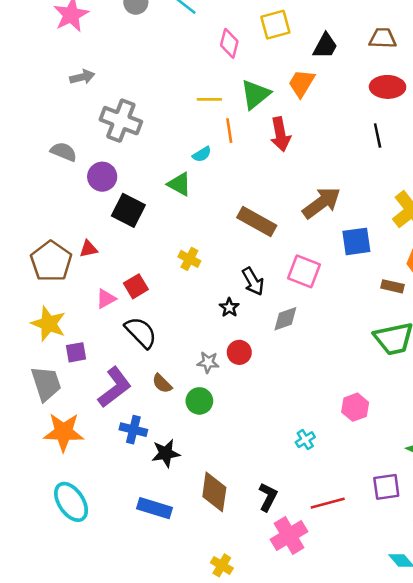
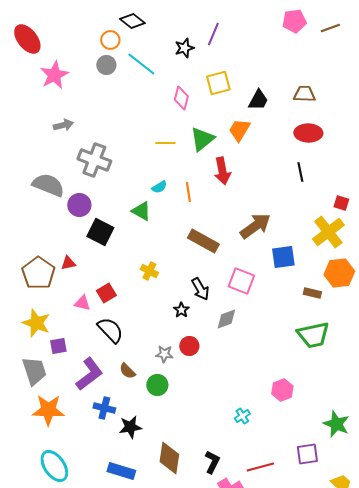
orange line: (229, 131) -> (188, 192), moved
gray semicircle: (64, 152) -> (48, 185), size x1.5
pink triangle: (106, 299) -> (82, 303), turned 42

